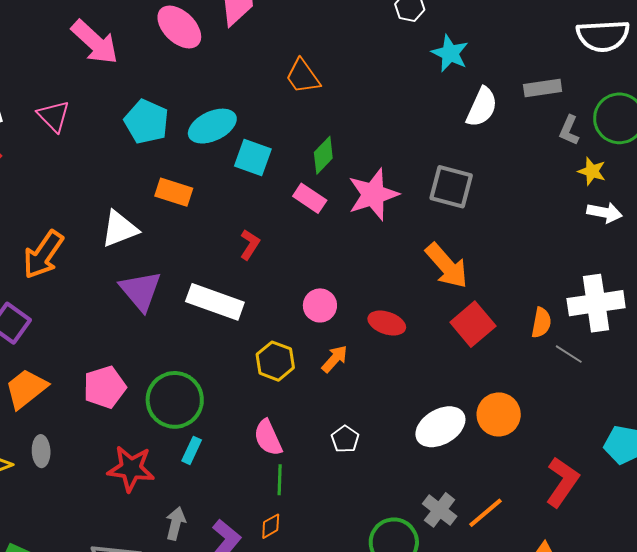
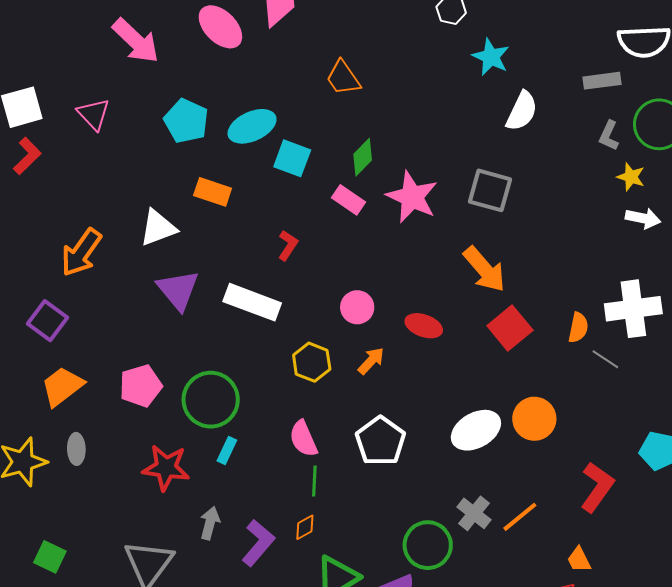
gray rectangle: (543, 88) -> (602, 81), moved
pink star: (373, 194) -> (412, 197), turned -30
white pentagon: (345, 439) -> (380, 441), size x1.8

